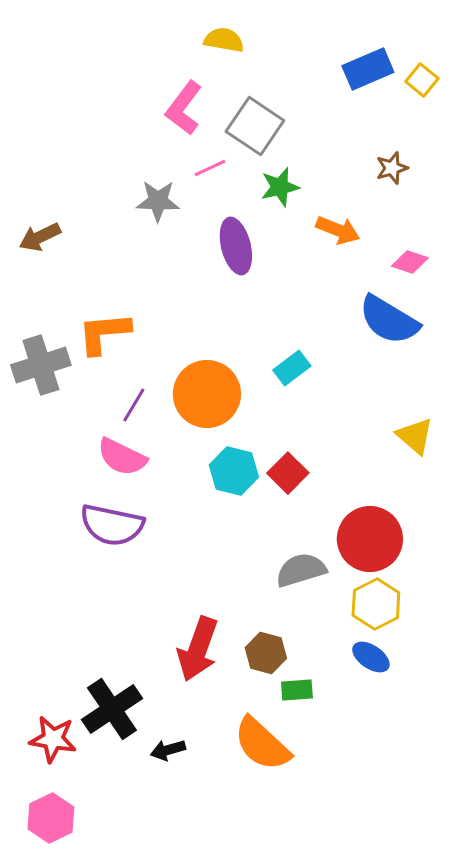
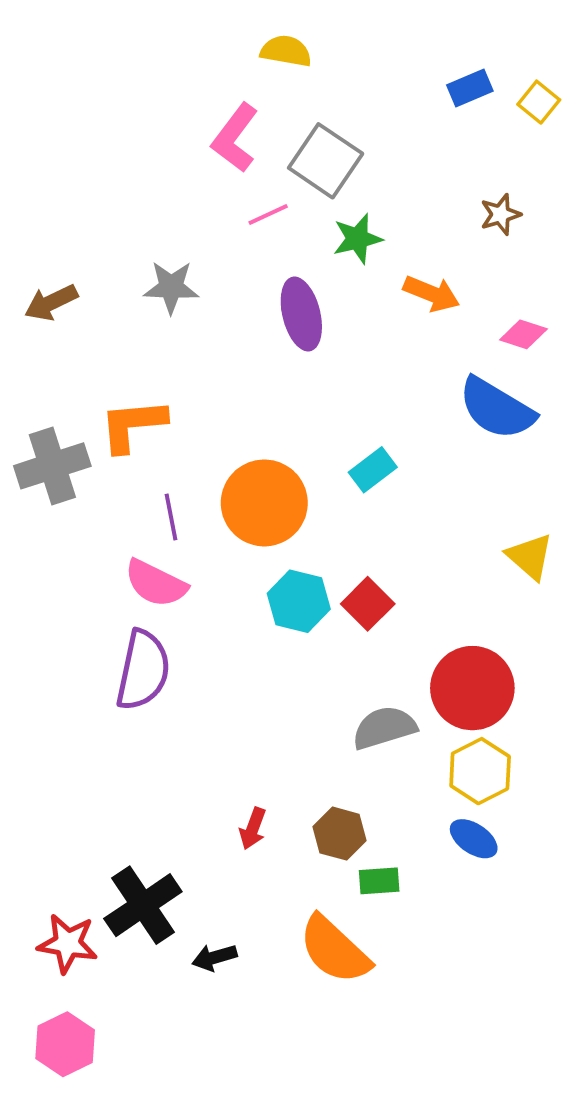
blue rectangle: (368, 69) -> (470, 88), size x0.7
gray star: (158, 201) -> (171, 287), moved
purple line: (134, 405) -> (171, 517), turned -42
purple semicircle: (112, 525) -> (143, 670), turned -90
red arrow: (198, 649) -> (253, 829), size x0.5

